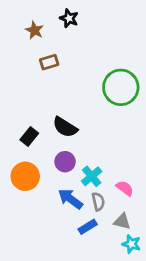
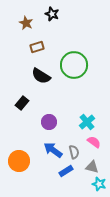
green circle: (121, 87) -> (74, 65), moved
black semicircle: (65, 127) -> (41, 76), moved
orange circle: (25, 176) -> (19, 161), moved
cyan cross: (92, 176) -> (87, 122), moved

